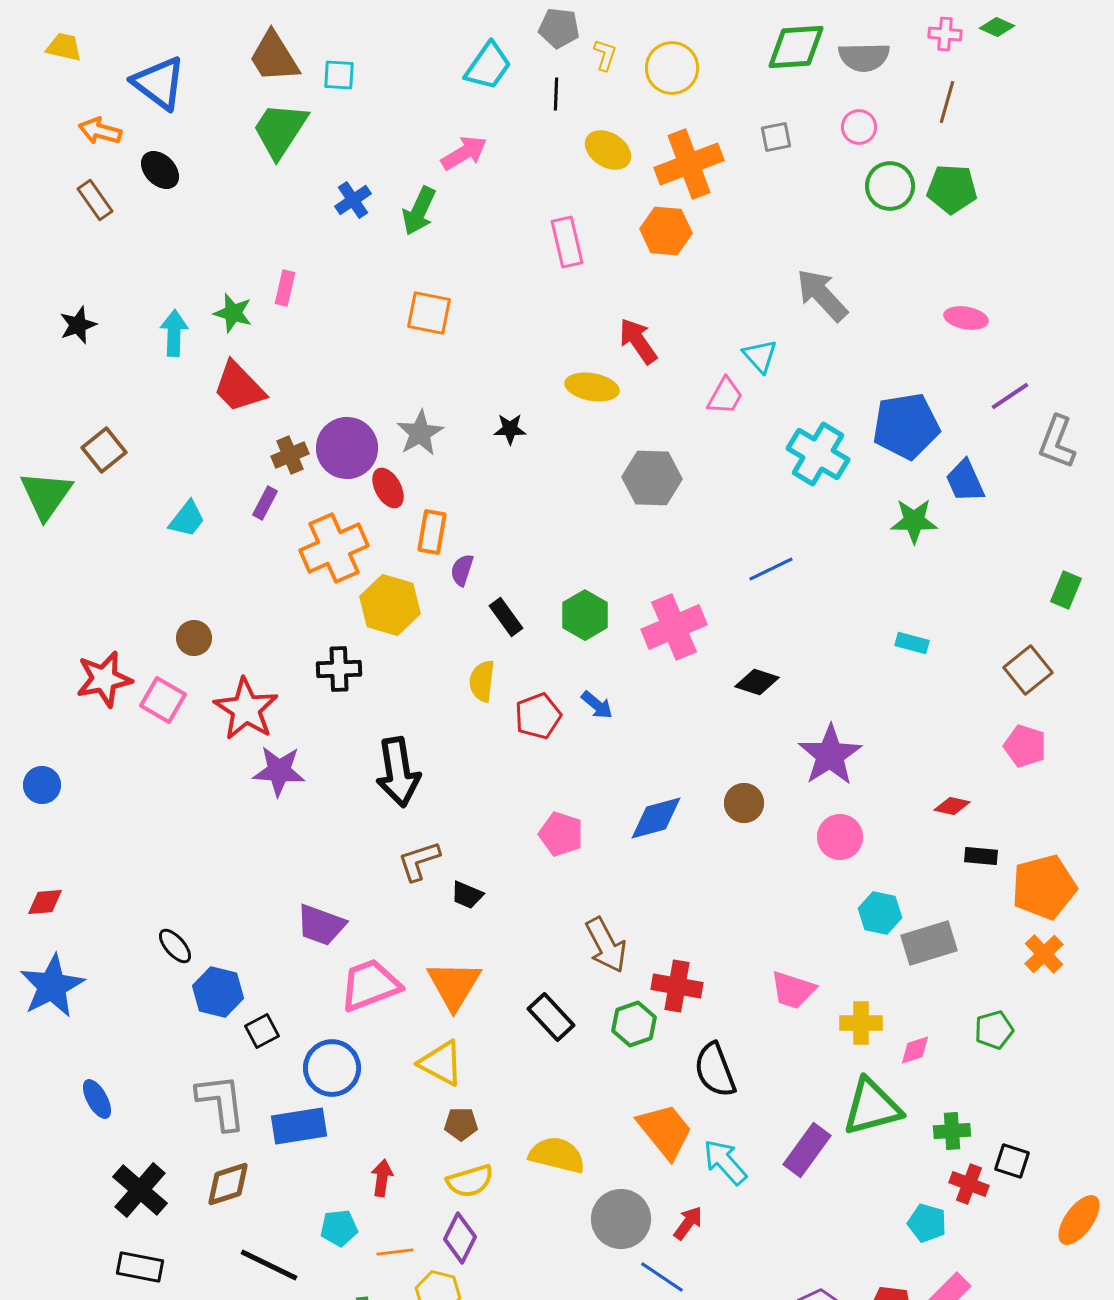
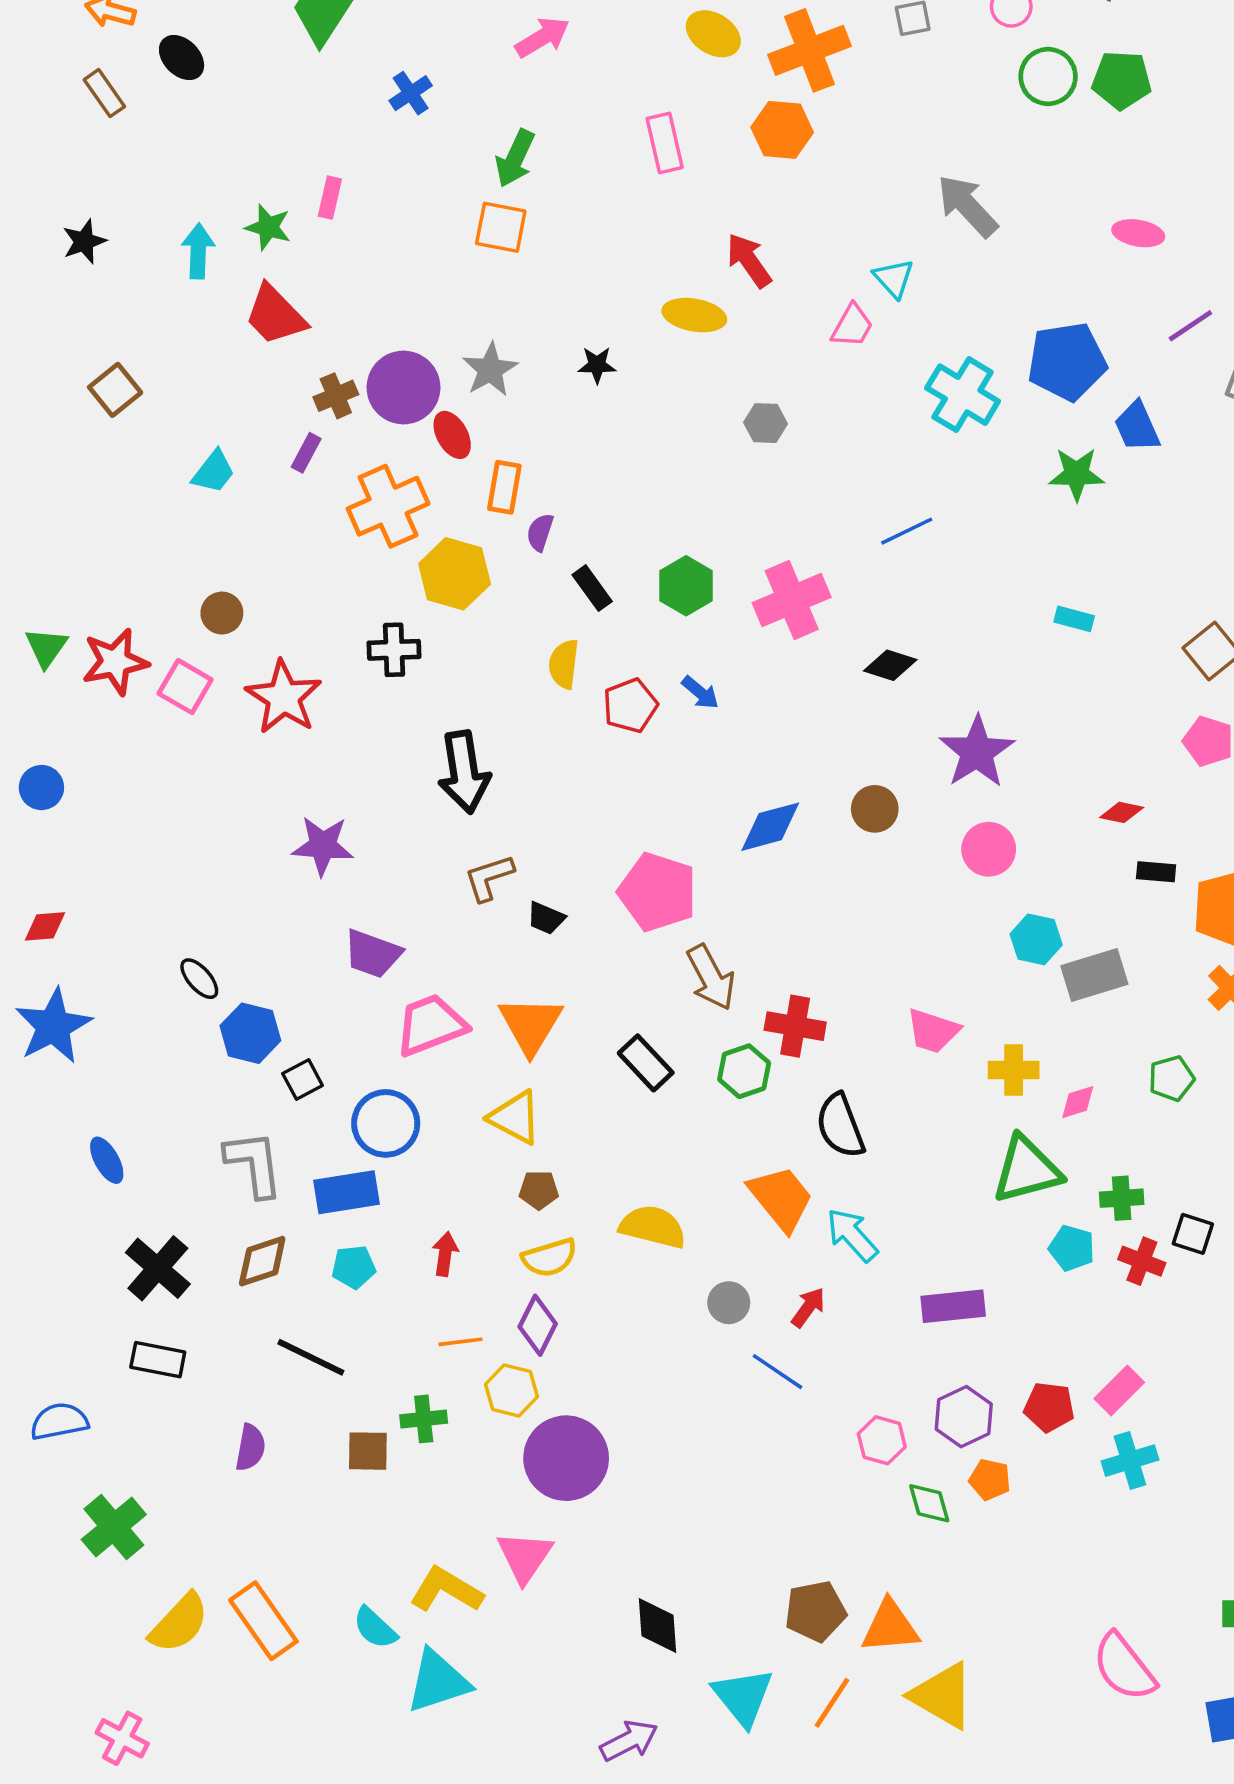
green arrow: (419, 211) -> (515, 158), moved
gray hexagon: (652, 478) -> (766, 423), size x0.6
green triangle: (46, 495) -> (46, 647), moved, size x0.7
purple star: (279, 771) -> (323, 846), moved
pink pentagon: (561, 834) -> (658, 892), moved, size x1.5
purple rectangle: (807, 1150) -> (953, 1306), moved, turned 48
gray circle: (621, 1219) -> (729, 1303), size x0.6
cyan pentagon: (927, 1223) -> (1072, 1248), moved
cyan pentagon: (339, 1228) -> (354, 1267), moved

